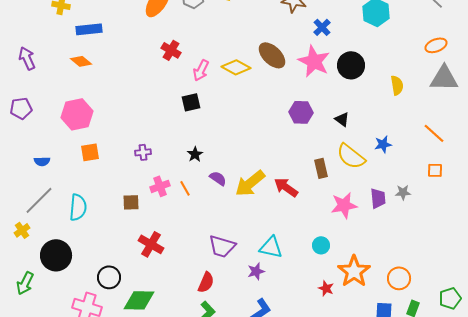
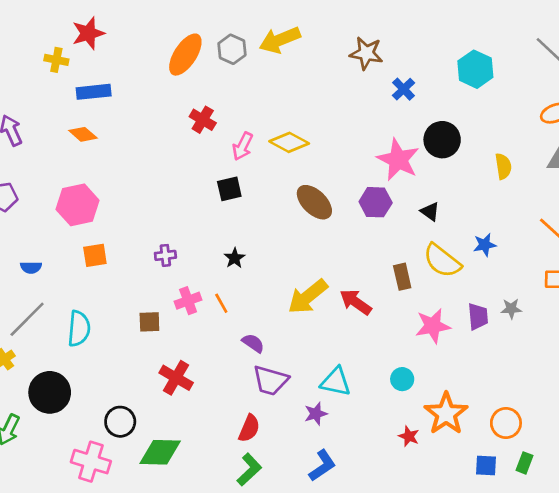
brown ellipse: (272, 55) -> (314, 202), moved
pink star: (314, 61) -> (398, 160), moved
purple semicircle: (218, 178) -> (253, 343), moved

